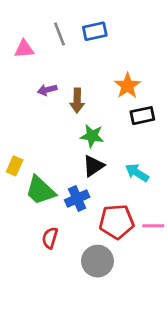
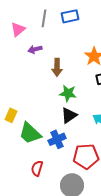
gray line: (59, 34) -> (44, 18), turned 30
pink triangle: (24, 49) -> (18, 29), turned -35
purple arrow: (47, 90) -> (35, 49), moved

